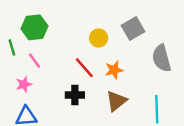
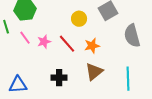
pink star: (24, 84) -> (44, 42), moved
black cross: (75, 95) -> (59, 78), moved

